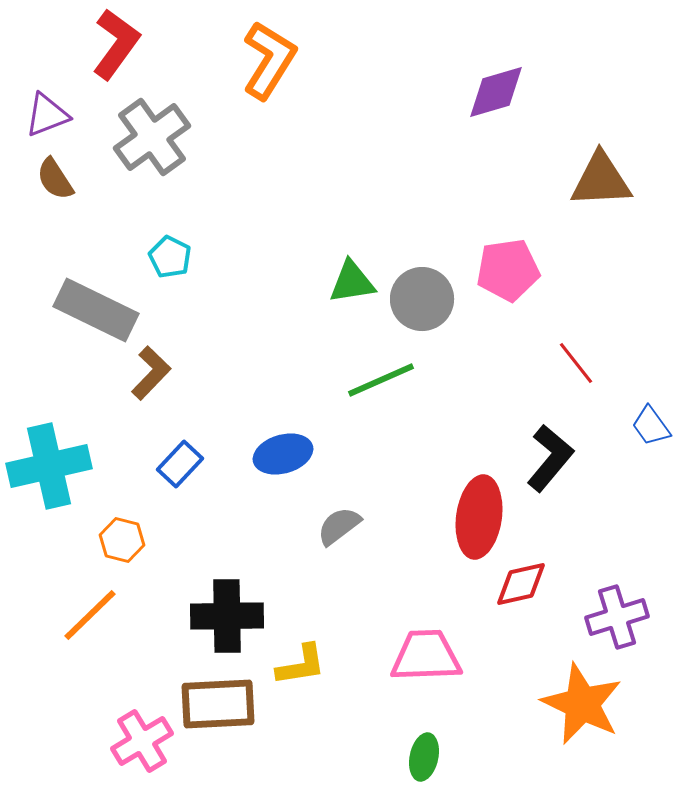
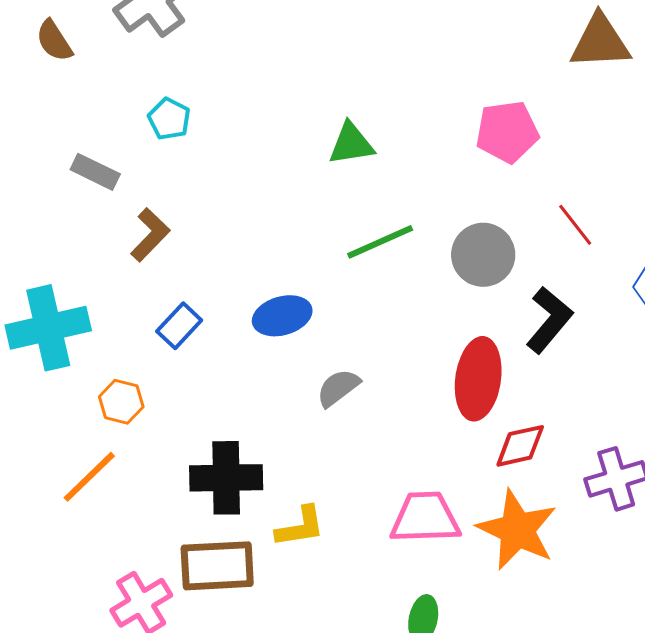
gray circle: (422, 299) -> (483, 255), moved
gray rectangle: (96, 310) -> (95, 172), size x0.6
orange star: (582, 704) -> (517, 530), moved

